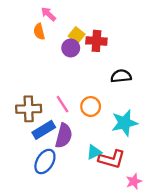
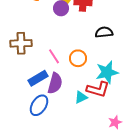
brown cross: (29, 109) -> (21, 43), moved
red L-shape: (112, 159) -> (98, 89), moved

